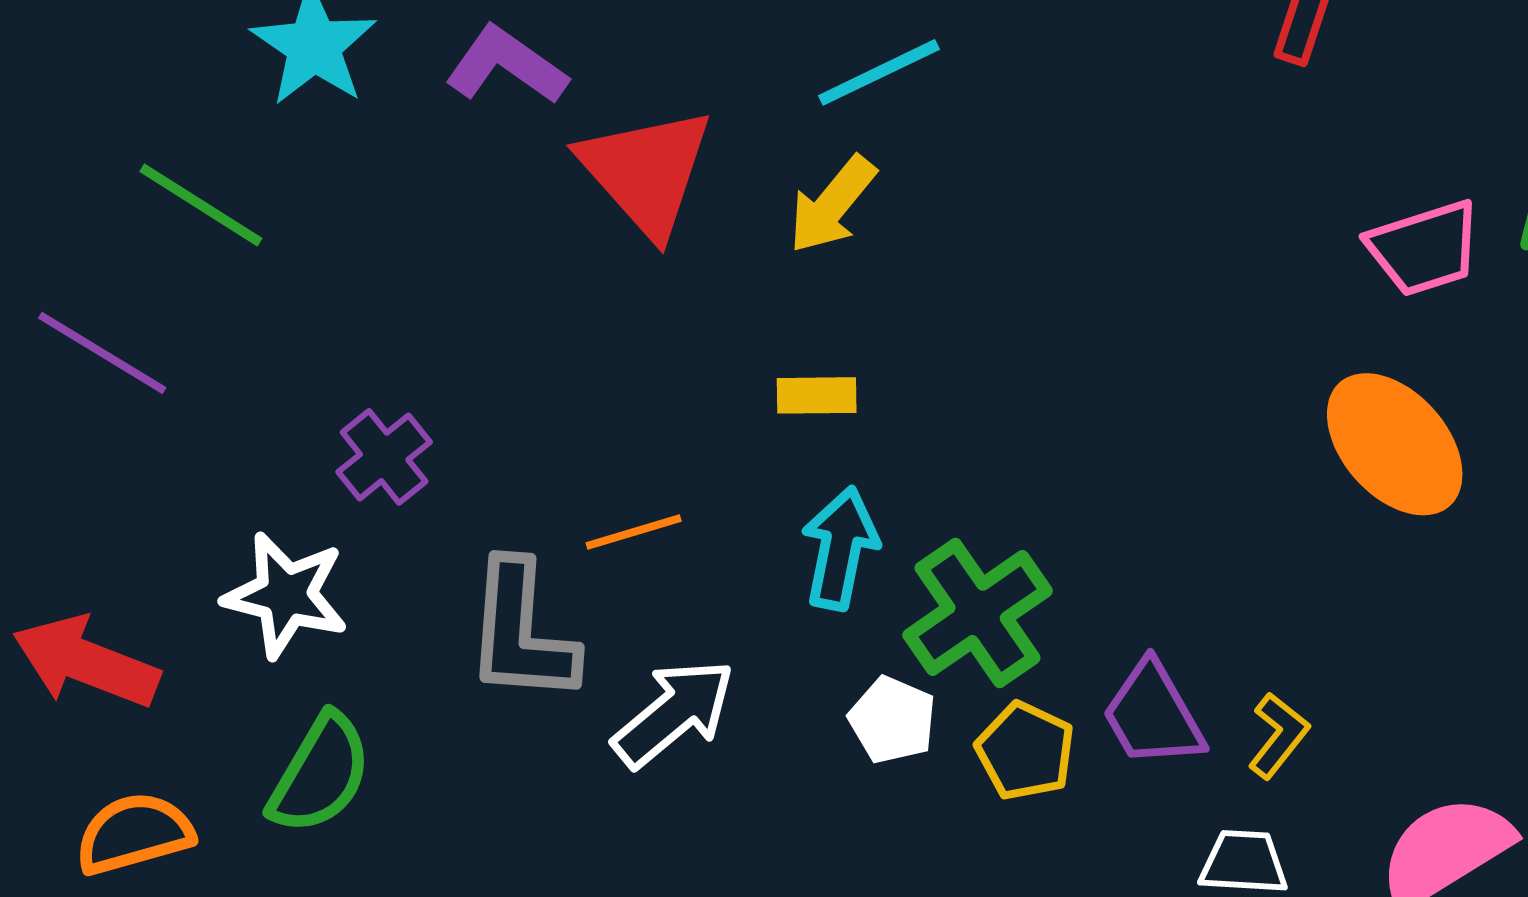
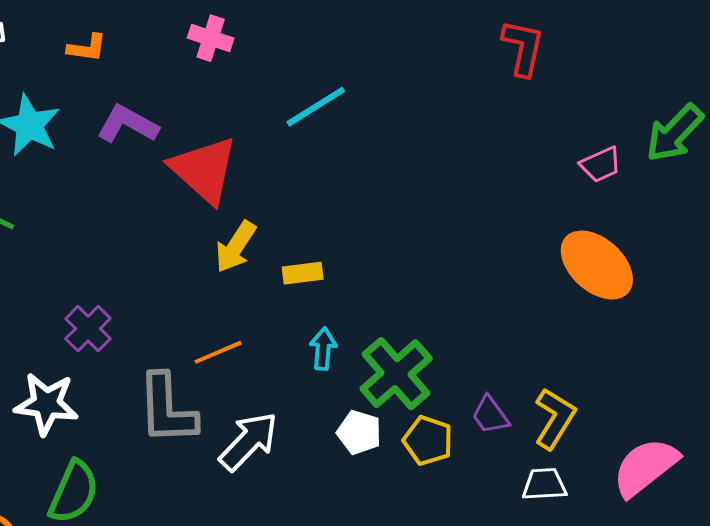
yellow arrow: (832, 205) -> (236, 247), moved
pink trapezoid: (1424, 248) -> (601, 164), size x0.7
cyan arrow: (840, 548) -> (323, 349), size x0.7
purple trapezoid: (1153, 715) -> (490, 415), size x0.7
yellow L-shape: (1278, 736) -> (555, 418), size x1.4

